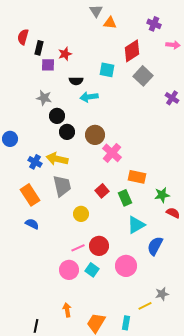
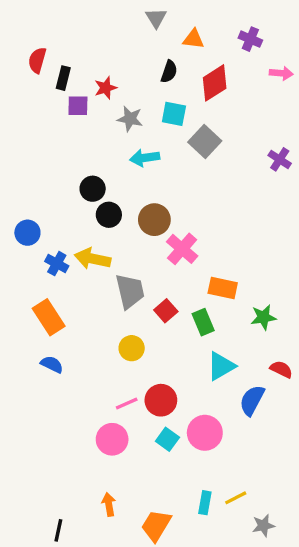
orange triangle: (110, 23) -> (193, 39), moved
gray square: (143, 76) -> (205, 142), moved
black semicircle: (76, 81) -> (169, 72), moved, turned -72
gray star: (44, 98) -> (130, 119), moved
blue circle: (10, 139) -> (27, 233), moved
gray trapezoid: (62, 186) -> (130, 291), moved
red semicircle: (173, 213) -> (281, 369), moved
cyan square: (92, 270) -> (167, 439), moved
gray star: (162, 294) -> (263, 525), moved
cyan rectangle: (126, 323) -> (205, 503), moved

